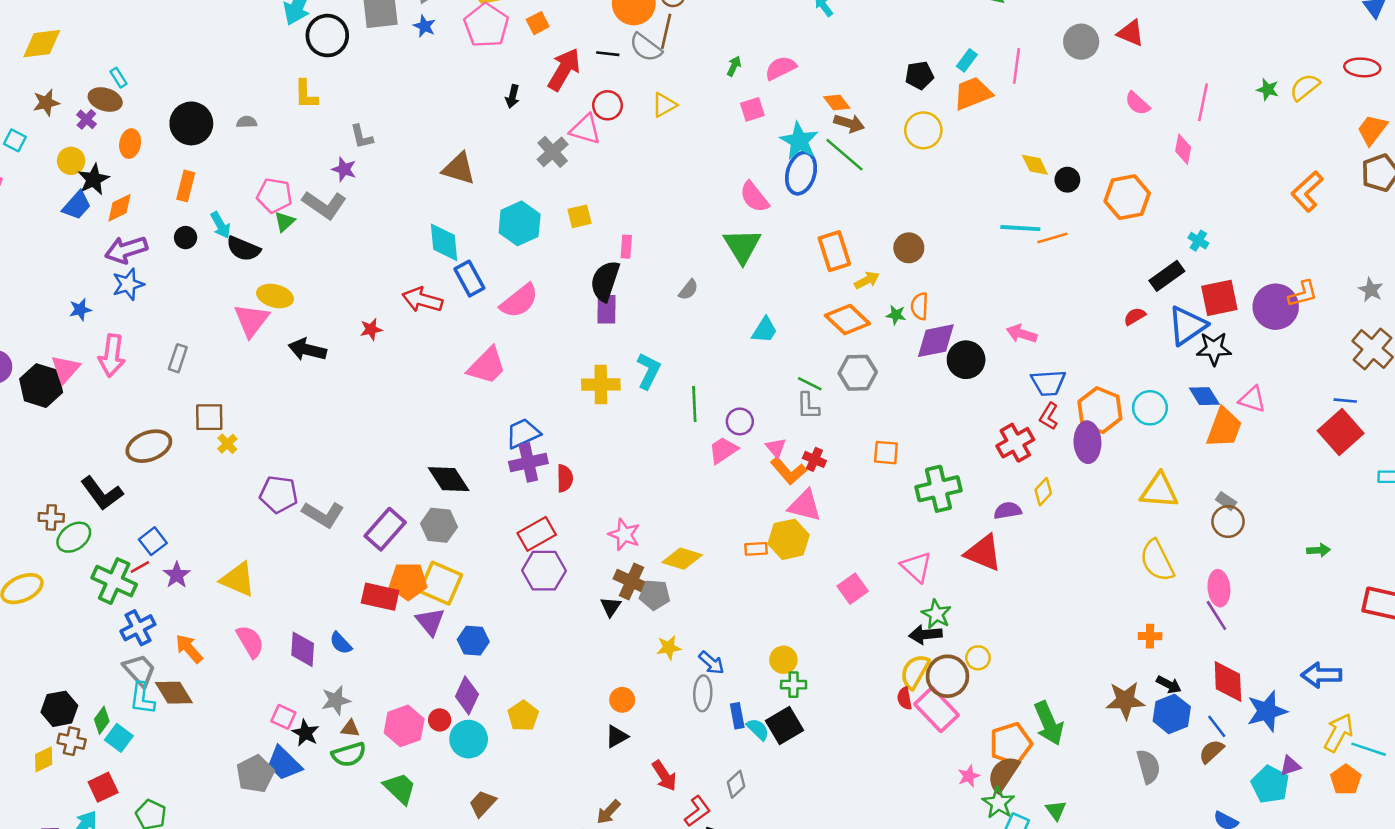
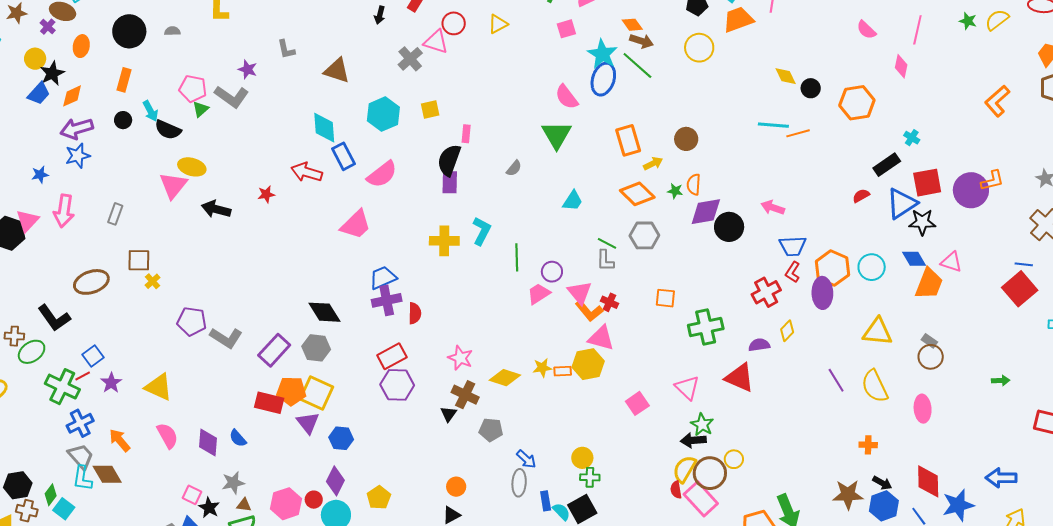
gray L-shape: (362, 137) -> (286, 49), moved
pink triangle: (776, 448) -> (580, 293), size x1.5
gray pentagon: (655, 595) -> (491, 430), moved
purple line: (1216, 615) -> (836, 380), moved
yellow star: (669, 648) -> (542, 368), moved

